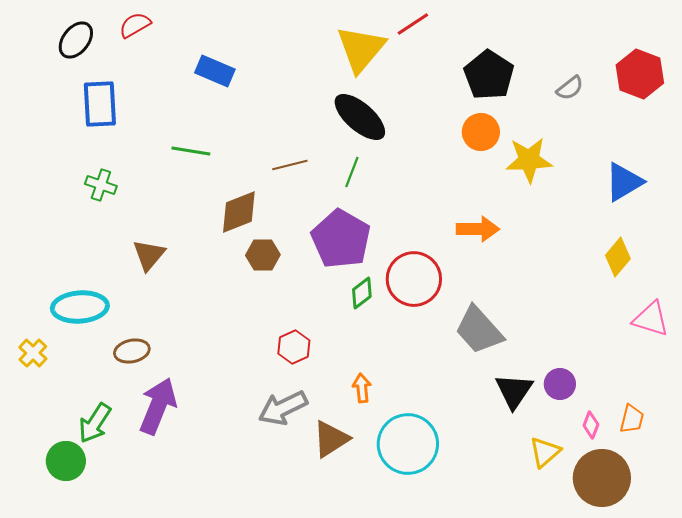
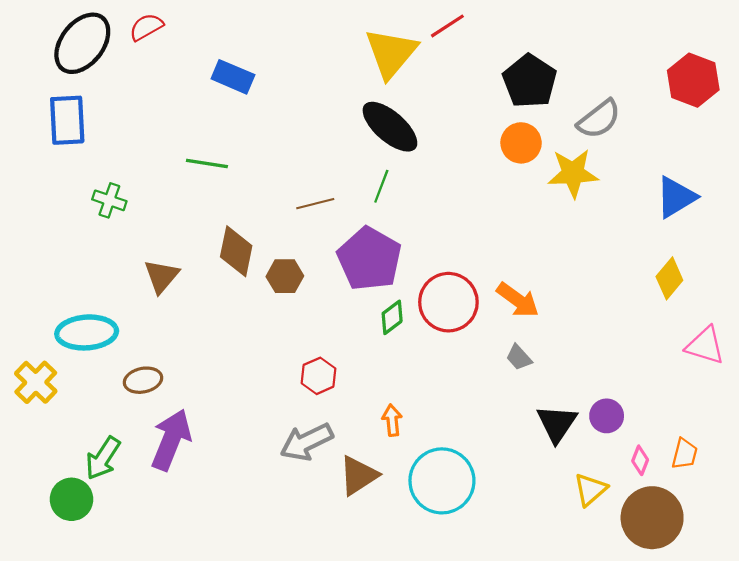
black ellipse: (76, 40) -> (82, 43), size x1.5
gray semicircle: (570, 88) -> (599, 119), moved, size x1.5
blue rectangle: (100, 104) -> (67, 120), moved
brown line: (290, 165) -> (315, 204), moved
brown diamond: (239, 212) -> (236, 251), moved, turned -57
orange arrow: (478, 229) -> (518, 300), moved, turned 36
gray trapezoid: (479, 330) -> (519, 357), size x0.5
yellow cross: (33, 353) -> (36, 382), size x1.4

